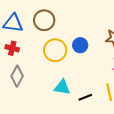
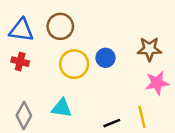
gray diamond: (17, 76) -> (24, 116), moved
cyan triangle: (62, 87) -> (62, 108), moved

